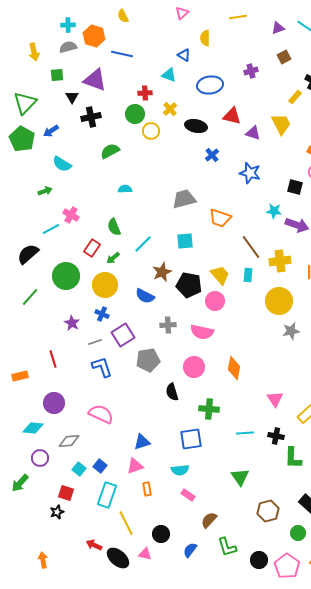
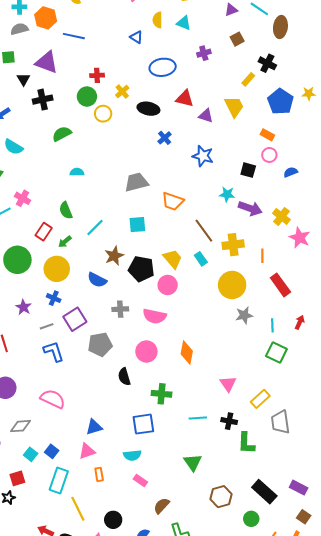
cyan triangle: (169, 75) -> (184, 23), moved
cyan rectangle: (248, 275) -> (201, 259), turned -40
red square: (66, 493) -> (17, 478), turned -35

